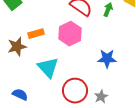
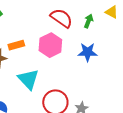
blue star: (107, 59) -> (88, 52), moved

